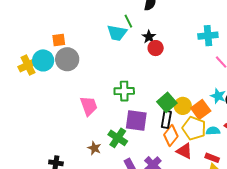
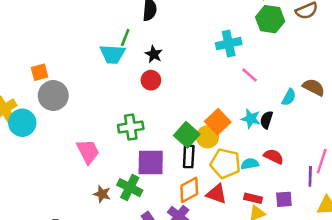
green line: (128, 21) -> (125, 37), turned 56
red circle: (156, 48) -> (151, 80), moved
cyan circle: (43, 60) -> (22, 123), moved
orange square: (201, 109) -> (218, 122), moved
orange diamond: (171, 136) -> (189, 190), moved, turned 30
brown star: (94, 148) -> (102, 194), moved

